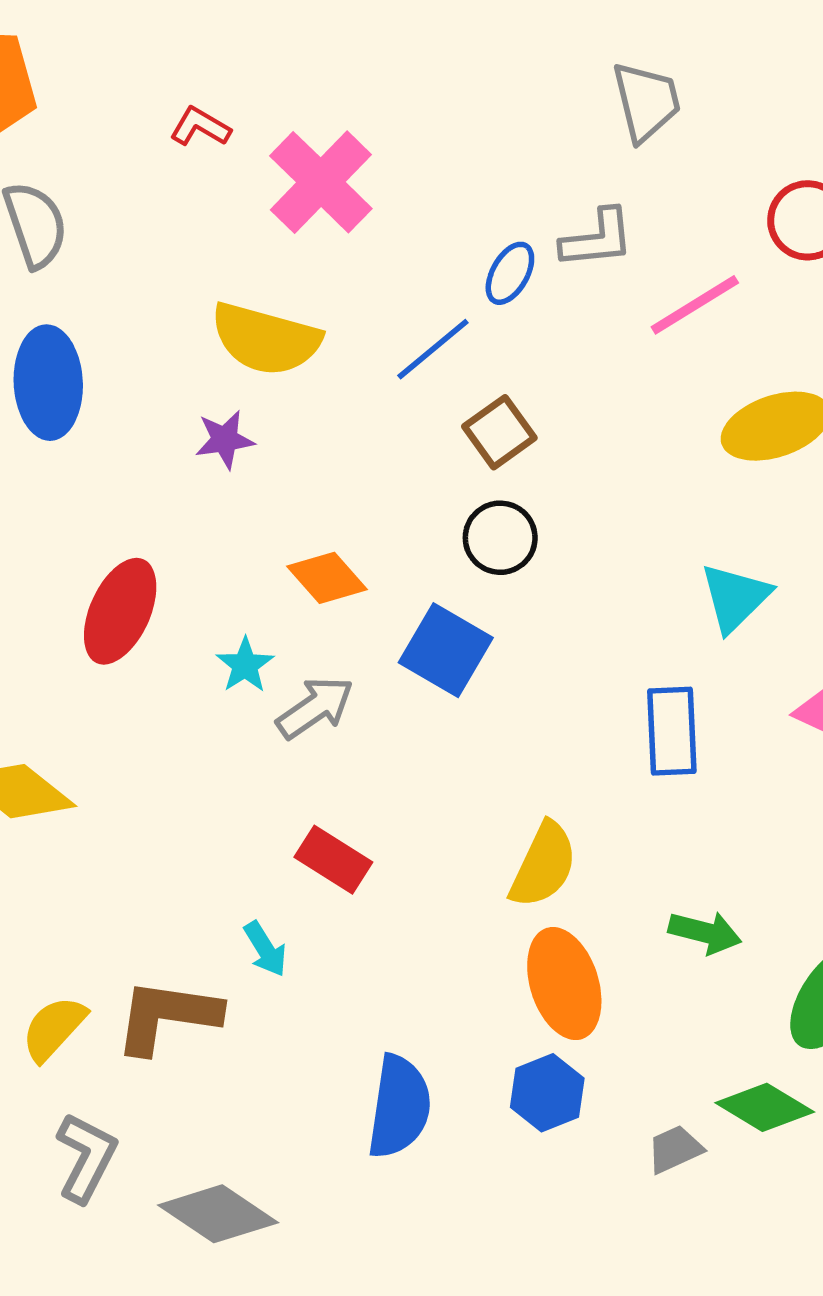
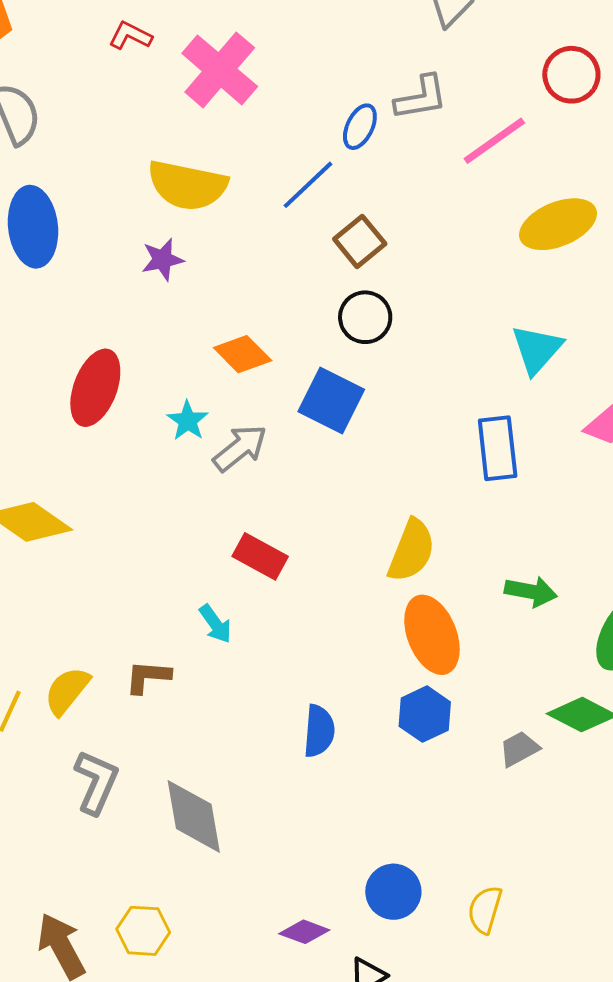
brown L-shape: (167, 1016) -> (148, 677), size x0.6
blue semicircle: (399, 1107) -> (319, 731), size x0.7
gray diamond: (218, 1214) -> (194, 816), turned 50

